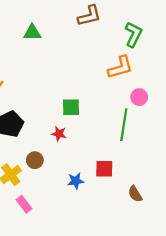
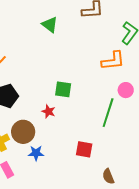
green triangle: (32, 33) -> (50, 25), moved, turned 30
brown circle: (35, 160) -> (23, 132), size x1.5
blue star: (76, 181) -> (36, 153), moved

